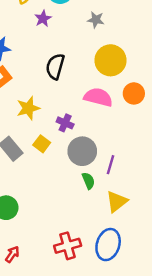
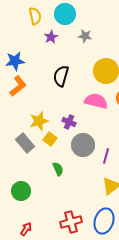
gray star: (96, 20) -> (85, 36), moved
yellow star: (28, 108) -> (39, 121), moved
green semicircle: (88, 181) -> (58, 169), moved

